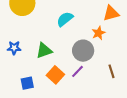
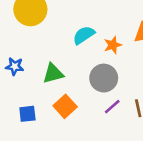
orange star: (99, 33) -> (113, 45), moved
purple line: (78, 71) -> (112, 107), moved

